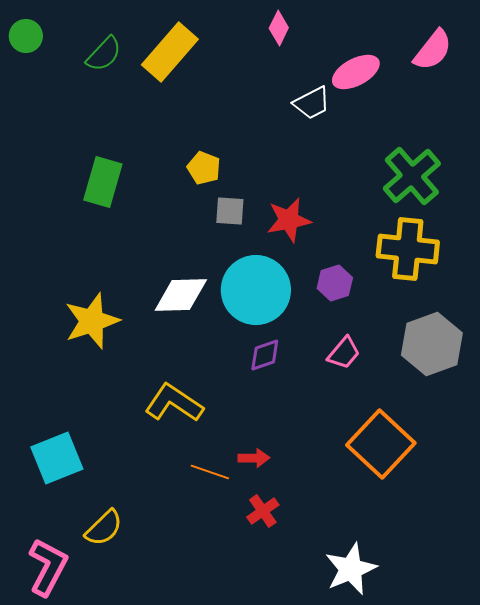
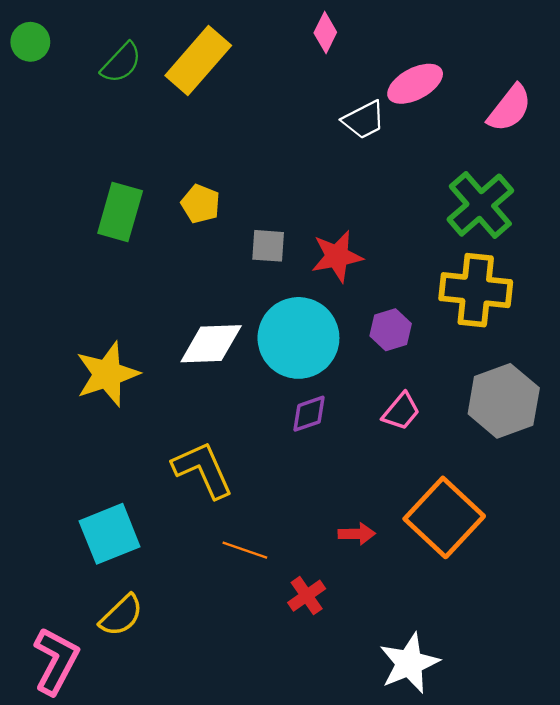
pink semicircle: (433, 50) -> (509, 108), moved
yellow pentagon: (204, 168) -> (201, 204), moved
yellow L-shape: (174, 403) -> (203, 470), turned 32
cyan square: (57, 458) -> (110, 534), moved
red arrow: (254, 458) -> (357, 534), moved

